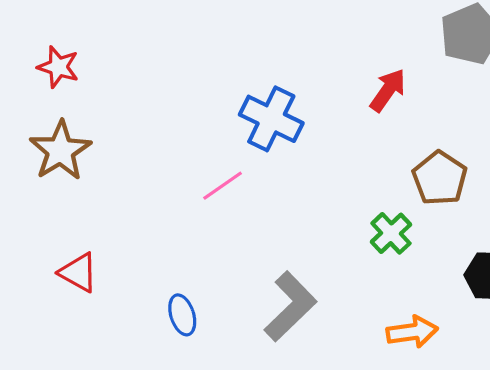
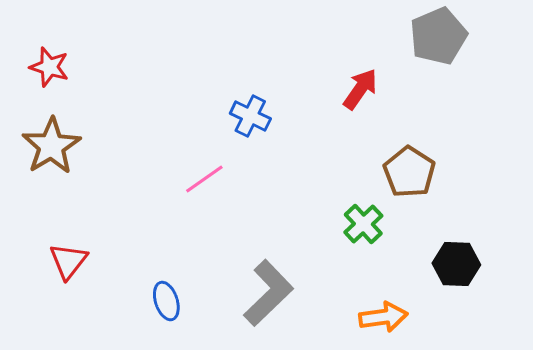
blue cross: (271, 119) -> (250, 116), size x0.7
red triangle: (78, 273) -> (68, 261), turned 39

